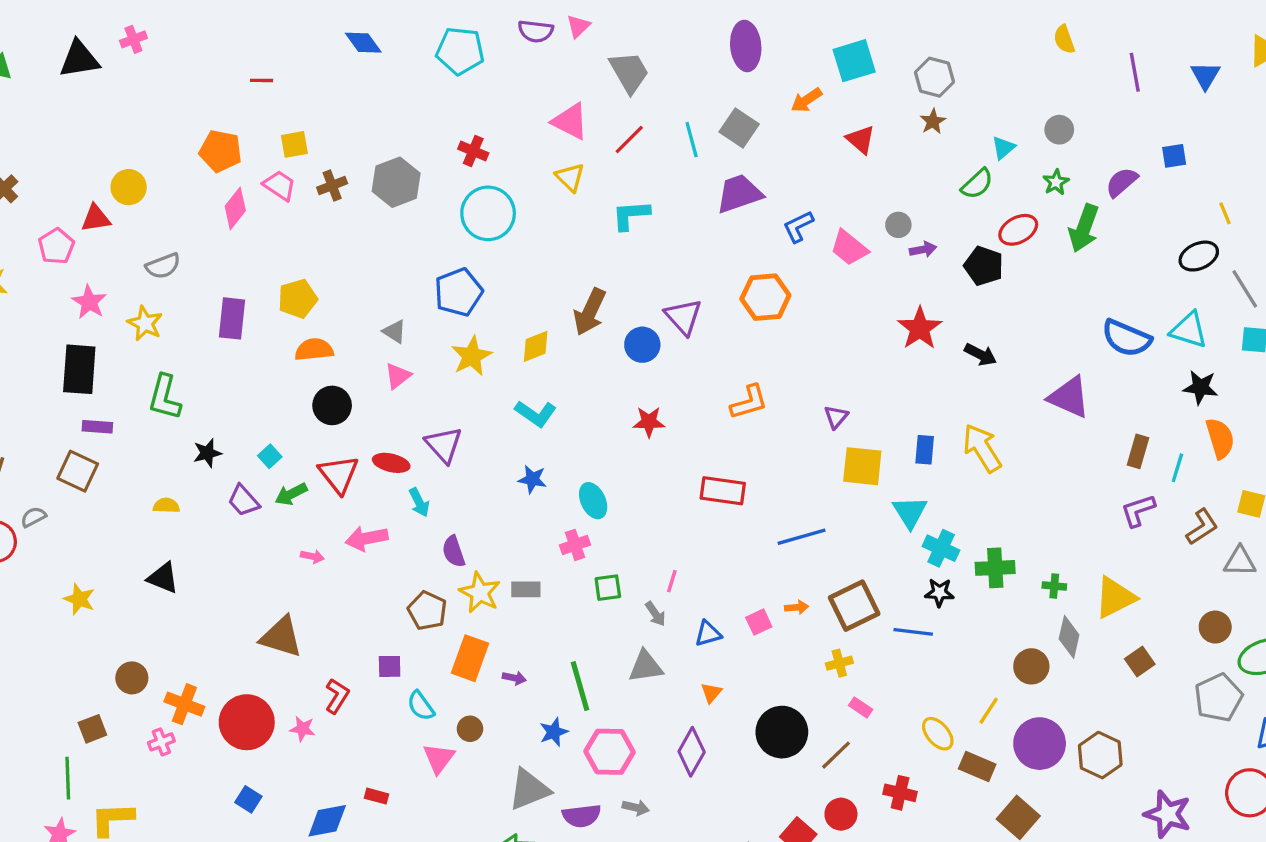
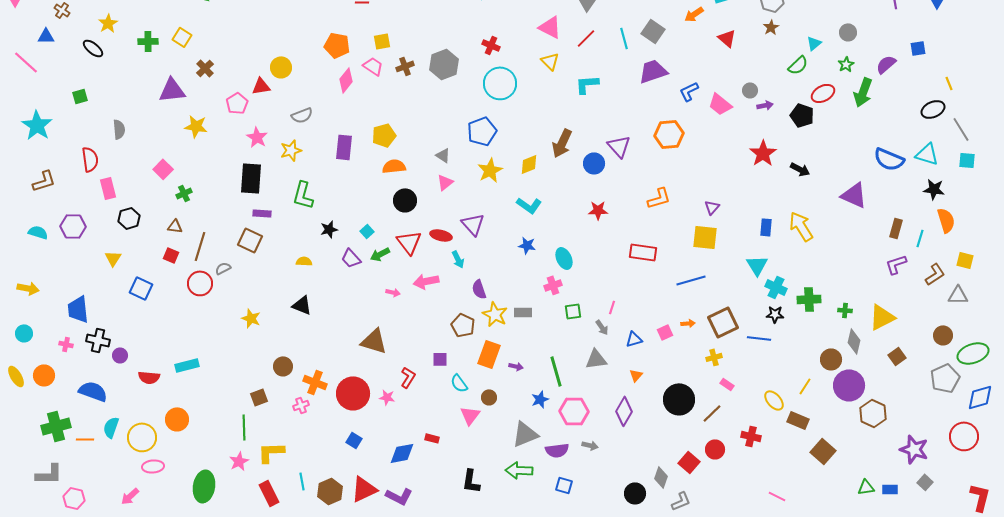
yellow star: (145, 323) -> (291, 150), turned 30
yellow square: (862, 466) -> (705, 237), moved
purple circle: (1040, 744) -> (849, 385), moved

